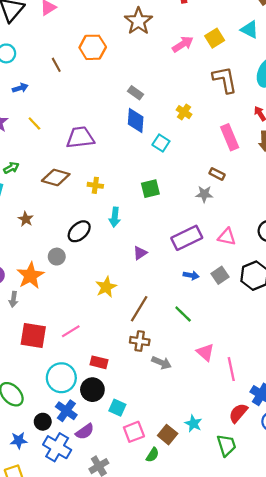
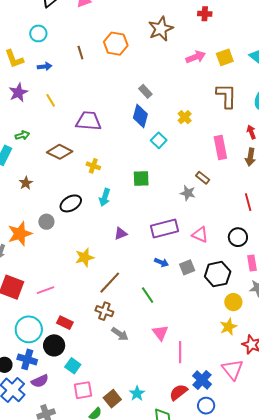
blue cross: (66, 411) -> (27, 359), turned -30

